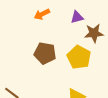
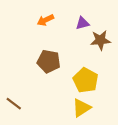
yellow pentagon: (79, 57) -> (86, 80), moved

